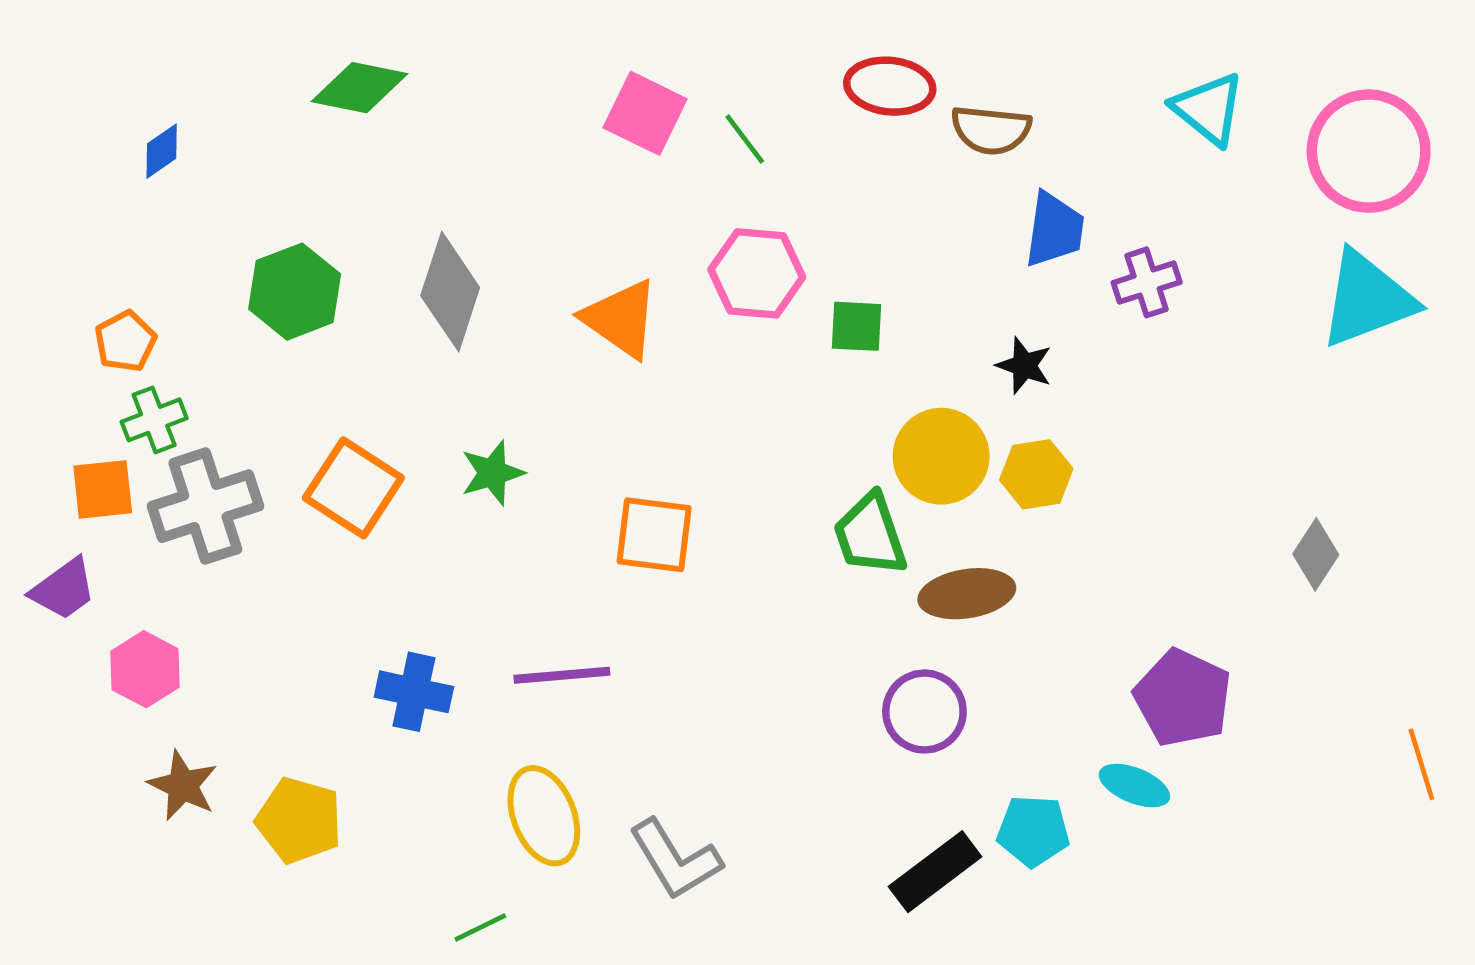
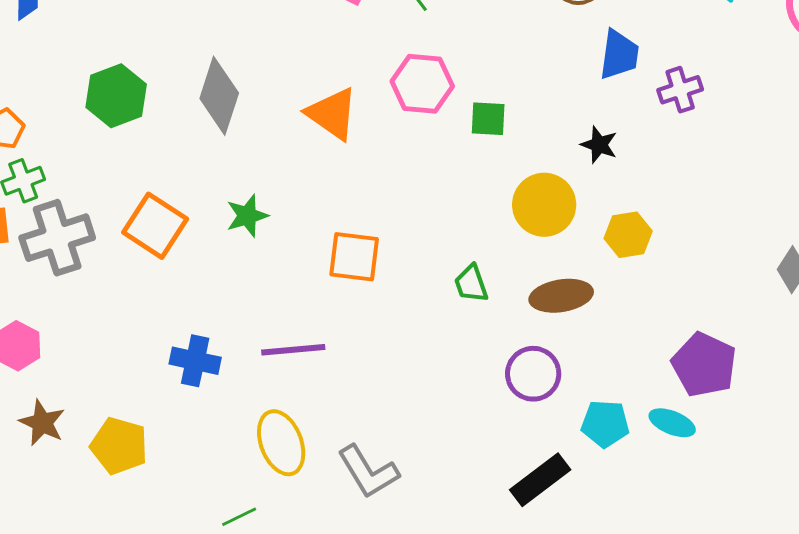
yellow hexagon: (1036, 474) -> (628, 235), moved
green trapezoid: (870, 535) -> (471, 284), moved, size x0.7
cyan pentagon: (1033, 831) -> (605, 424), moved

